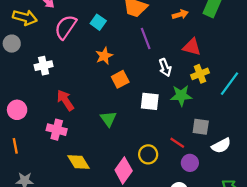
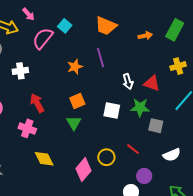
cyan square: (98, 22) -> (65, 26), moved
purple line: (146, 38) -> (101, 58), moved
red triangle: (192, 47) -> (152, 83), moved
yellow cross: (200, 74) -> (178, 66), moved
orange square: (120, 79) -> (77, 101), moved
gray square: (201, 127) -> (156, 126), moved
purple circle: (190, 163) -> (144, 176), moved

